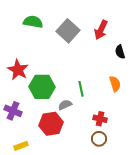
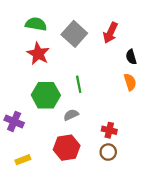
red star: (18, 70) -> (38, 54), moved
orange semicircle: (115, 84) -> (130, 82), moved
green line: (81, 89) -> (79, 84), moved
red hexagon: (51, 124) -> (67, 148), moved

